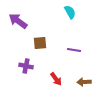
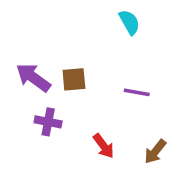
purple arrow: (18, 21) -> (33, 78), moved
brown arrow: (84, 82) -> (155, 152), turned -48

